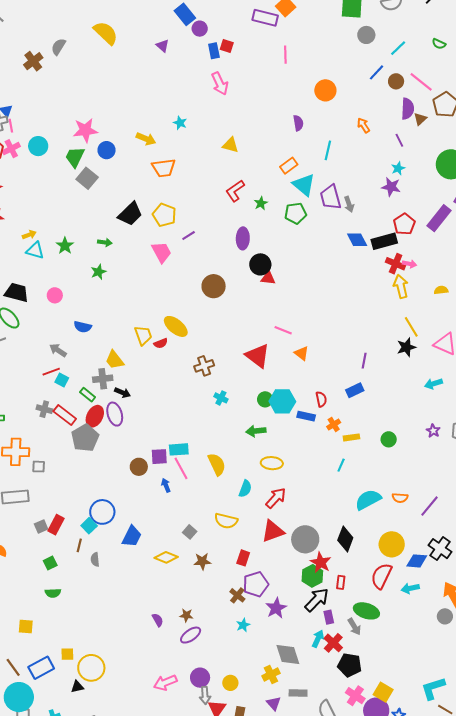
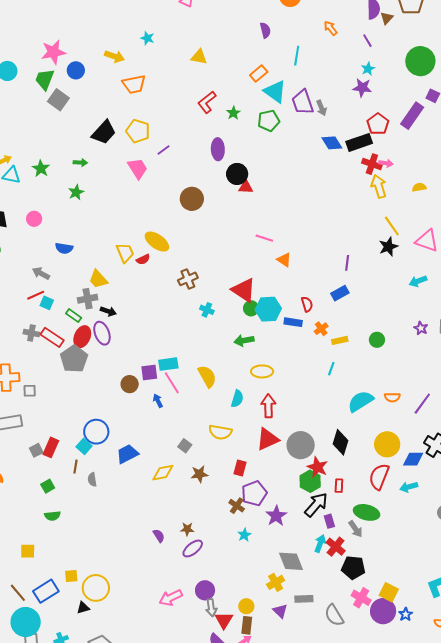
red triangle: (258, 356) -> (244, 290), moved
red arrow: (276, 498) -> (268, 406), turned -40
blue trapezoid: (132, 536) -> (127, 454), turned -140
yellow diamond: (166, 557) -> (163, 473), turned -30
yellow circle: (230, 683) -> (246, 606), moved

